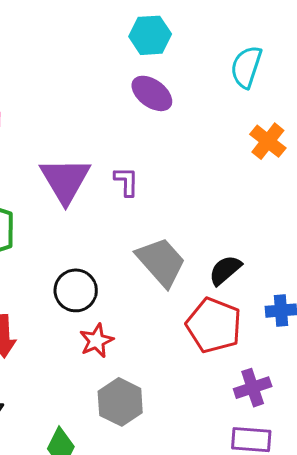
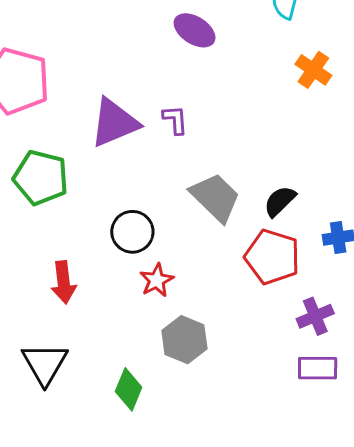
purple triangle: (65, 180) -> (114, 123), turned 42

